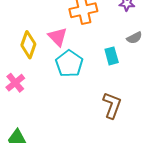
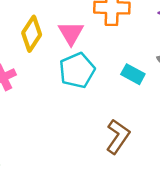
cyan rectangle: (112, 56) -> (133, 74), turned -60

